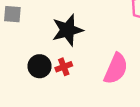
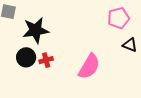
black star: (68, 30) -> (36, 30), moved

